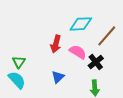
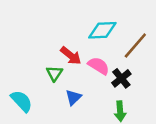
red arrow: (56, 44) -> (71, 56), turned -66
green triangle: (19, 62) -> (54, 73), moved

